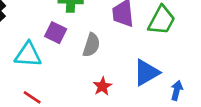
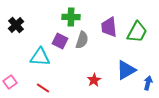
gray semicircle: (91, 45) -> (82, 40), moved

